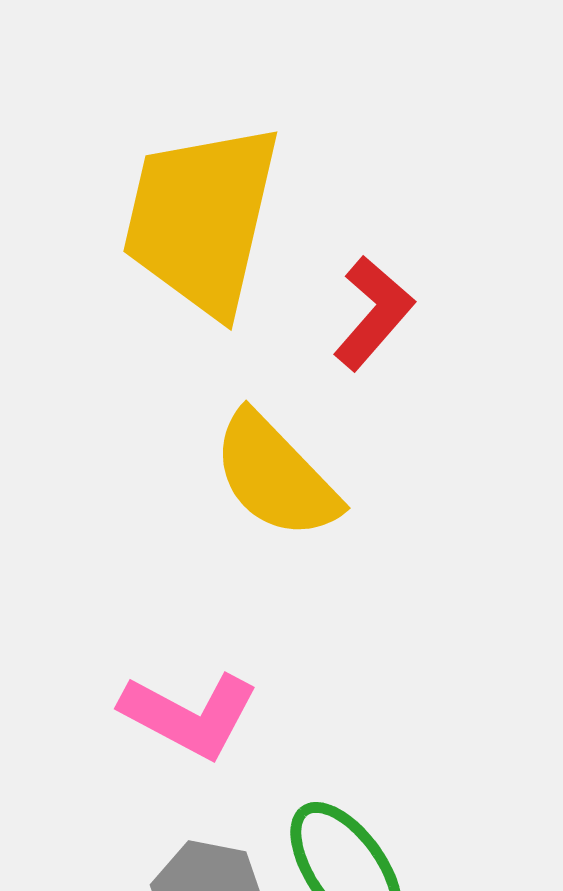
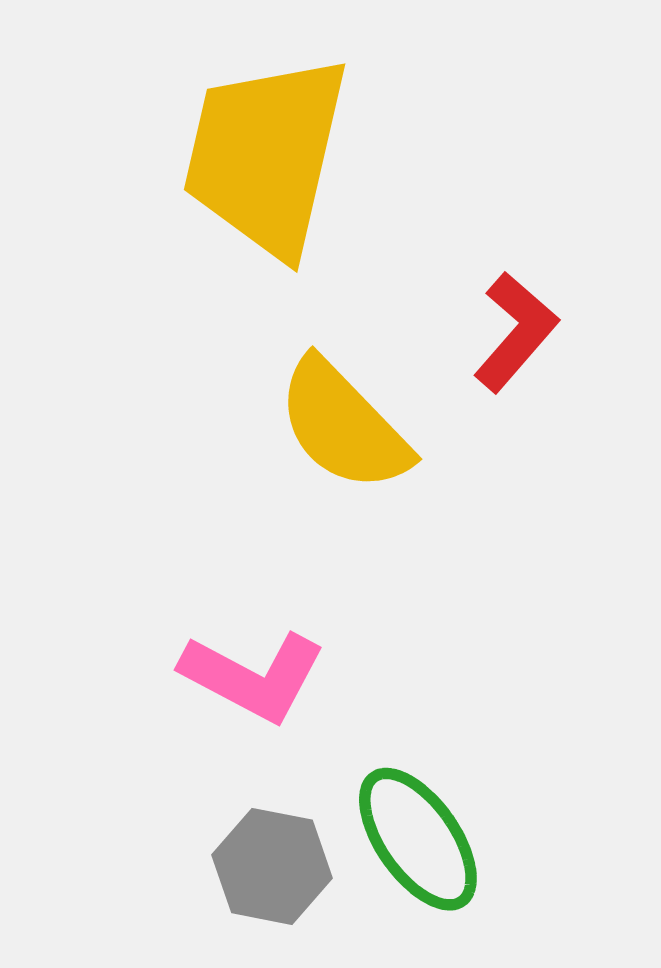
red L-shape: (373, 313) -> (516, 332), moved

